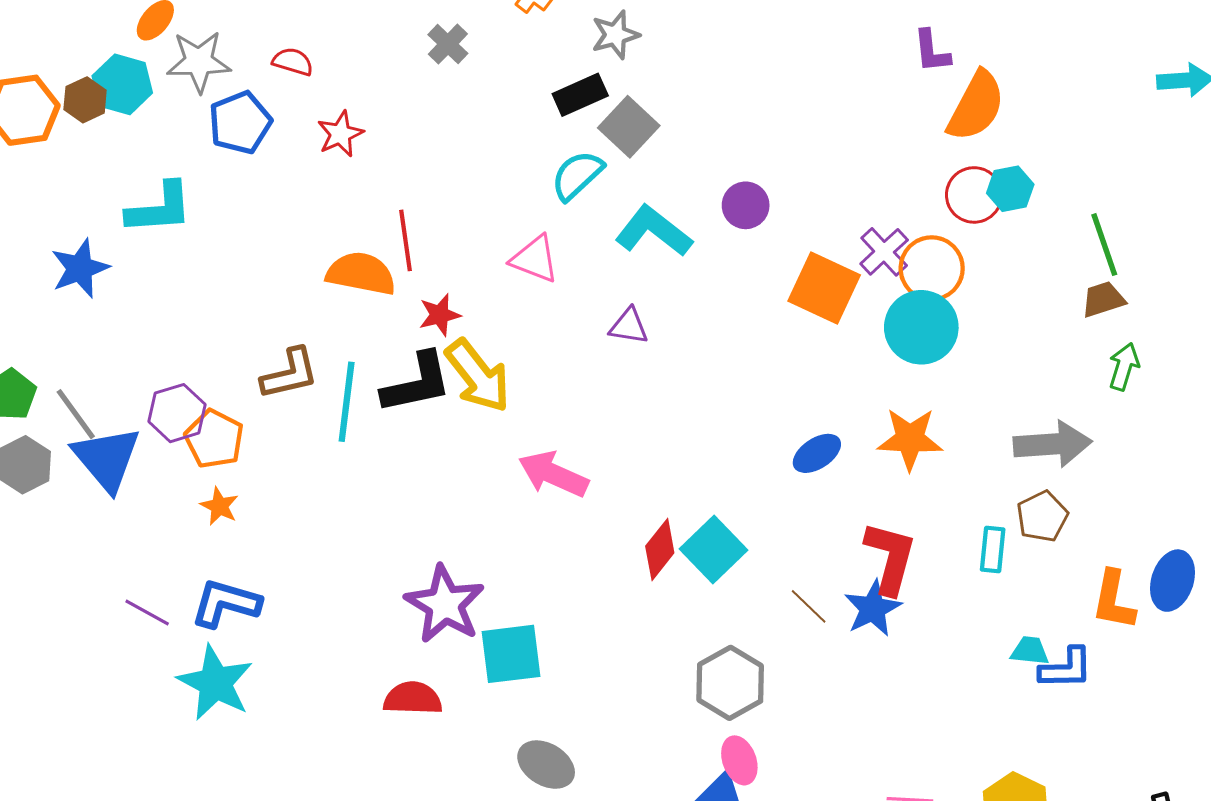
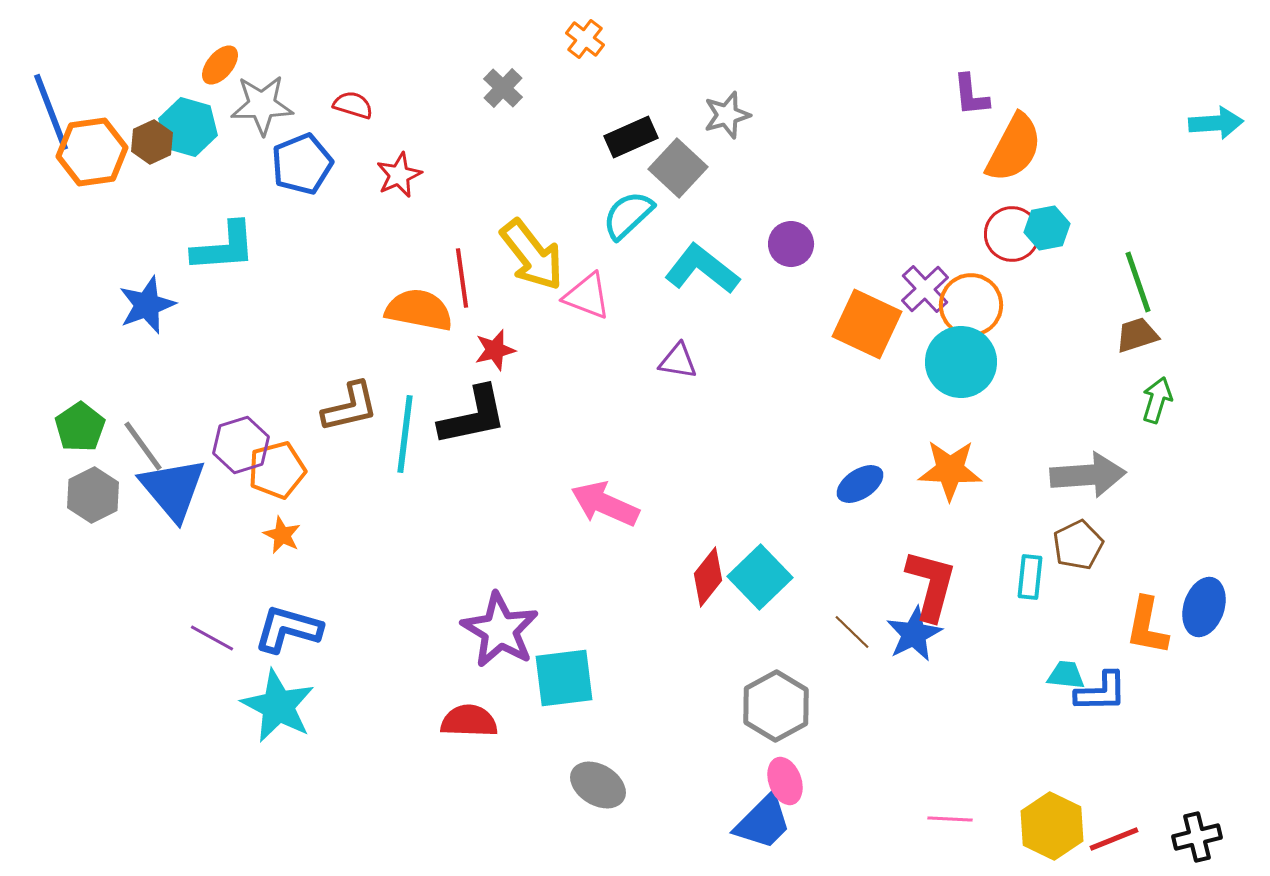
gray star: (615, 35) -> (727, 115), moved
yellow arrow: (478, 376) -> (532, 255), moved
orange pentagon: (214, 439) -> (277, 470), turned 30

